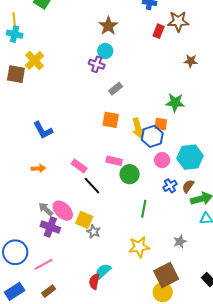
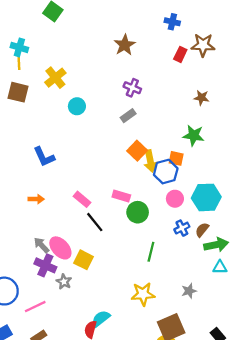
yellow line: (14, 19) -> (19, 62), moved
cyan circle: (105, 51) -> (77, 106), moved
yellow cross: (35, 60) -> (55, 78), moved
brown star: (191, 61) -> (201, 98), moved
purple cross: (97, 64) -> (132, 88), moved
orange square: (111, 120) -> (137, 151), moved, turned 30
gray star: (94, 232) -> (64, 282), moved

